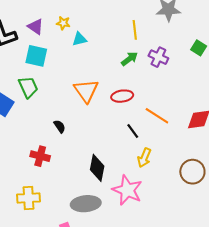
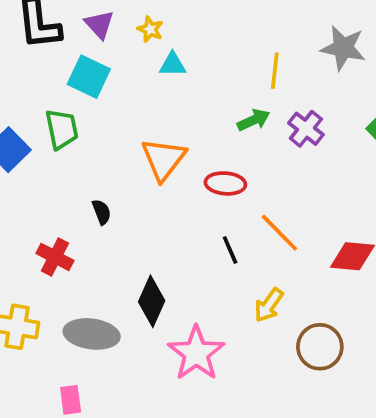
yellow arrow: (144, 158) -> (269, 305), moved
gray ellipse: (86, 204) -> (92, 334), moved

